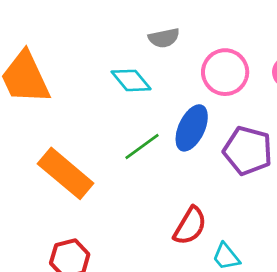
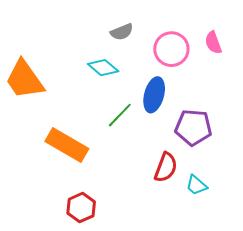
purple pentagon: (248, 151) -> (193, 127), moved

